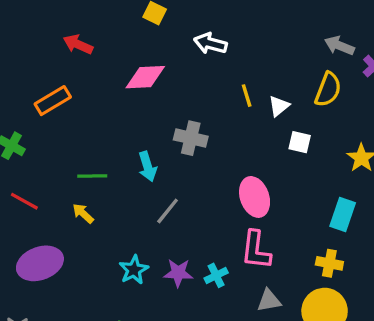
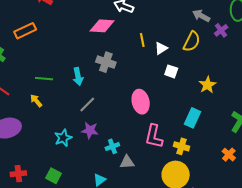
pink diamond: (145, 77) -> (102, 26), moved
pink L-shape: (256, 250) -> (154, 136), moved
purple star: (178, 273) -> (90, 130), moved
gray triangle: (269, 301) -> (127, 162), moved

